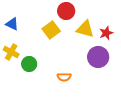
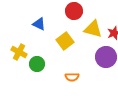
blue triangle: (12, 24) -> (39, 24), moved
yellow square: (51, 30) -> (65, 41), moved

